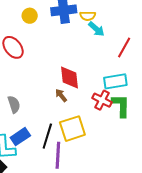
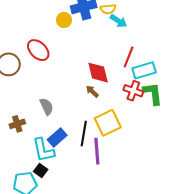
yellow circle: (30, 16) -> (64, 20), moved
red line: (124, 48) -> (129, 57), moved

